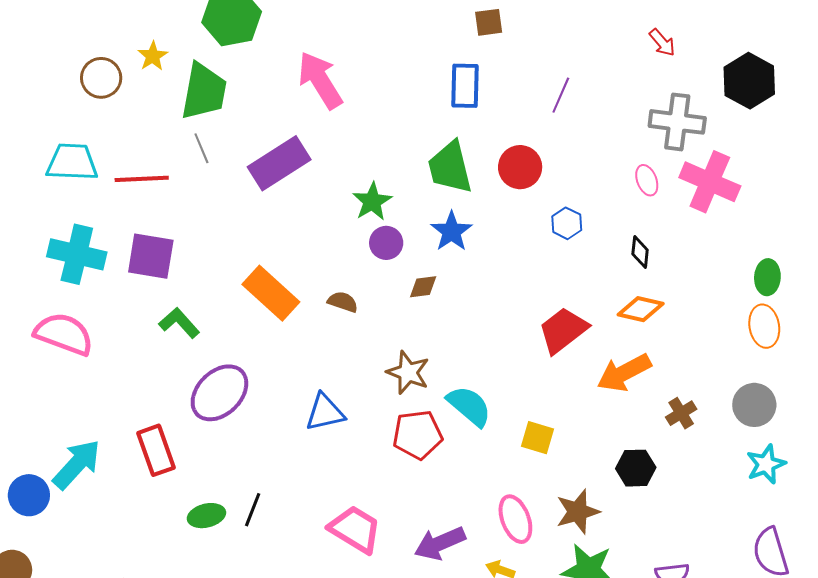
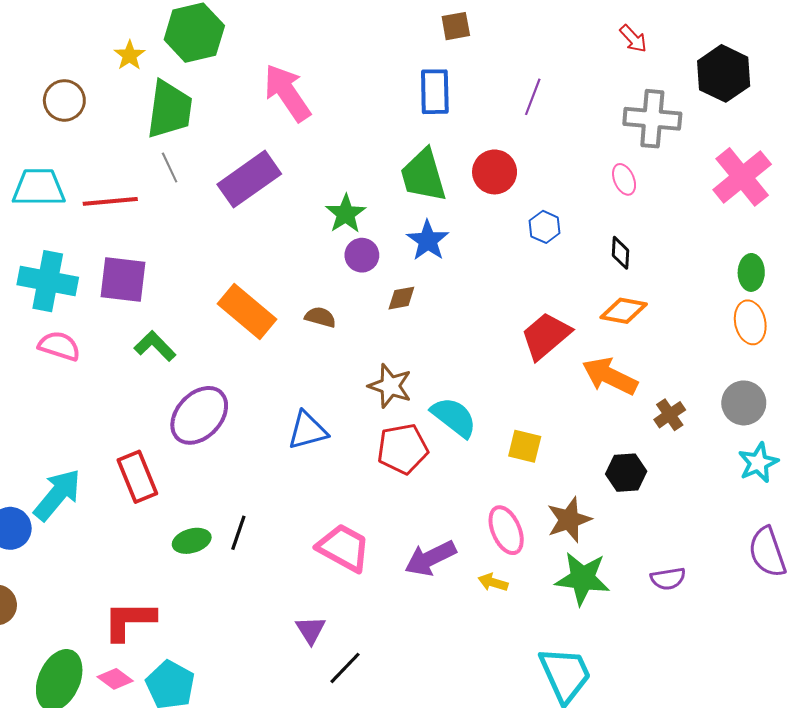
yellow star: (153, 56) -> (130, 55), moved
pink cross: (710, 182) -> (742, 177), moved, turned 30
pink semicircle: (64, 334) -> (59, 346), moved, size x0.7
orange arrow: (624, 373) -> (610, 376), turned 56

